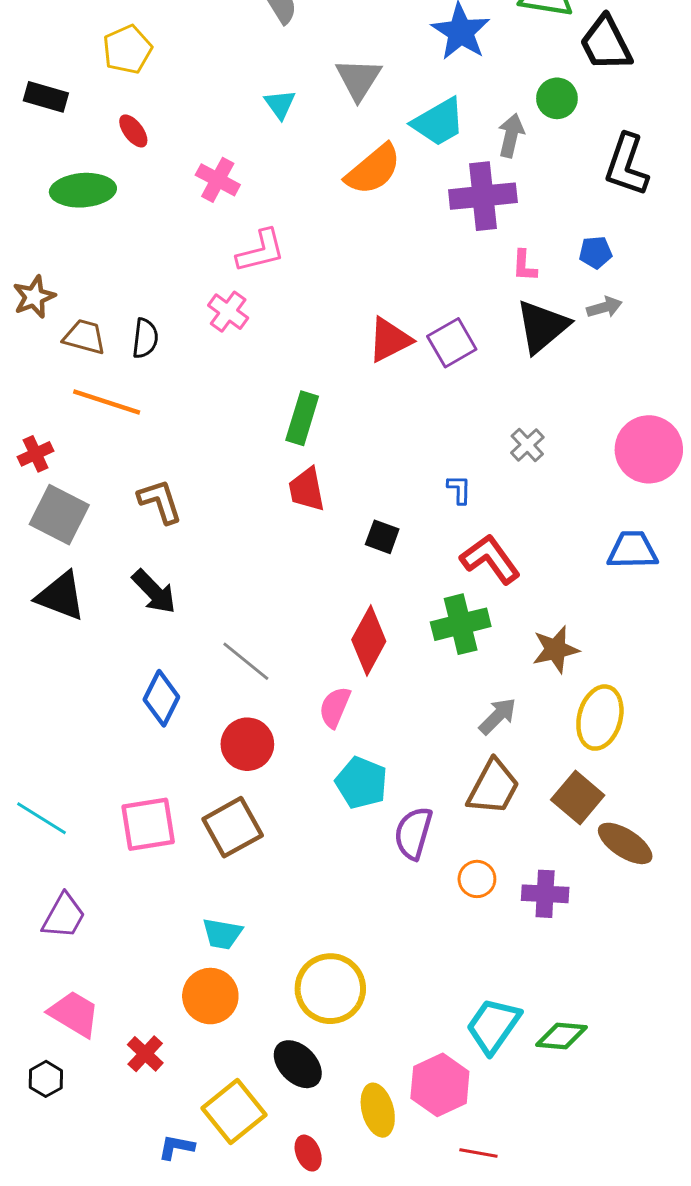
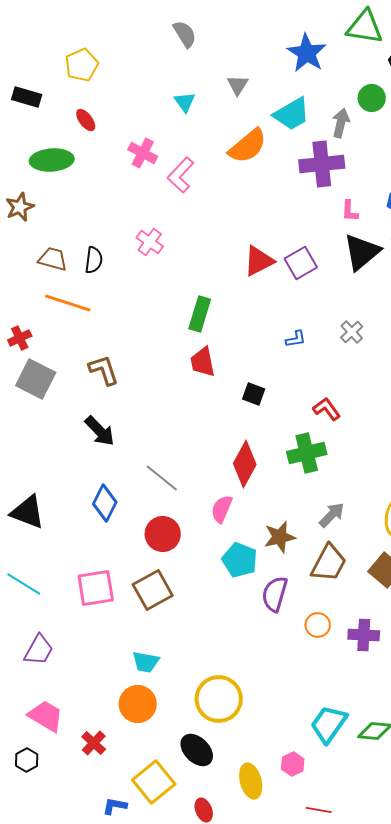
gray triangle: (358, 79) -> (238, 85), size x0.7
pink L-shape: (261, 251) -> (181, 175), moved, turned 147
brown star: (34, 297) -> (20, 207), moved
blue L-shape: (459, 489) -> (296, 339), moved, turned 80
red L-shape: (490, 559) -> (327, 409), size x0.7
black triangle: (61, 596) -> (28, 512), moved
brown star: (555, 649) -> (280, 537), moved
pink hexagon: (440, 1085) -> (293, 764), size x0.6

